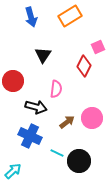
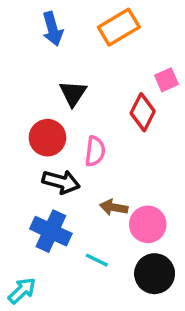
red circle: (13, 81) -> (47, 138), moved
pink circle: (92, 118) -> (148, 224), moved
brown arrow: (67, 122) -> (114, 207), turned -133
black circle: (79, 161) -> (155, 274), moved

